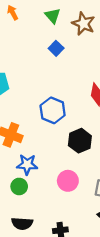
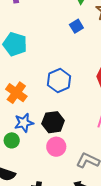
black hexagon: (80, 141) -> (53, 122), moved
blue star: (27, 164) -> (24, 123), turned -30

